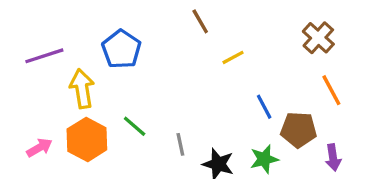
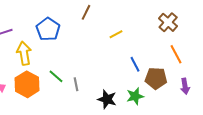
brown line: (200, 21) -> (86, 12), moved, turned 56
gray line: (180, 144) -> (76, 84), moved
purple arrow: (333, 158) -> (185, 86), moved

